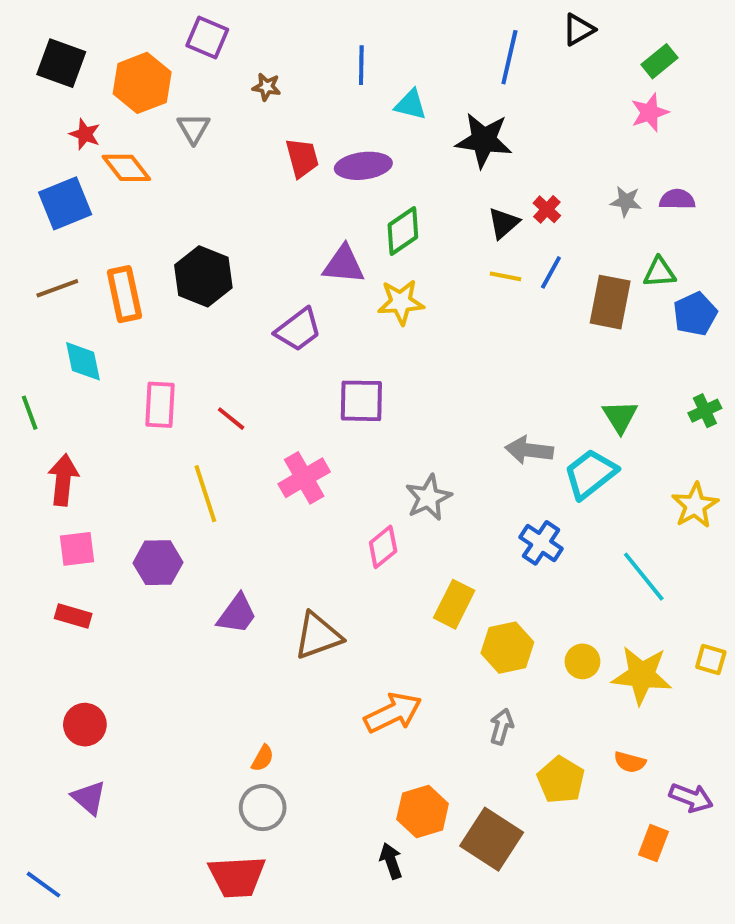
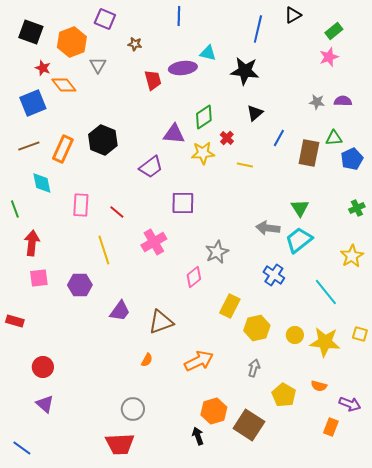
blue line: (361, 65) -> (179, 16), moved
purple ellipse: (363, 166) -> (183, 68), moved
red cross: (547, 209) -> (227, 138), moved
yellow line: (505, 276) -> (245, 165), moved
orange rectangle: (124, 294) -> (63, 149), turned 36
green triangle: (620, 417) -> (300, 208), moved
red rectangle: (73, 616) -> (15, 321), moved
orange semicircle: (263, 758) -> (147, 360), moved

